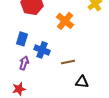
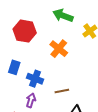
purple arrow: (24, 63) -> (31, 100), moved

